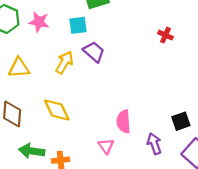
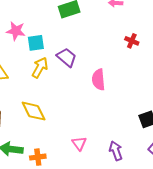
cyan square: (78, 25) -> (36, 43), moved
pink semicircle: (124, 122) -> (98, 80), moved
purple arrow: (154, 144) -> (116, 151), moved

